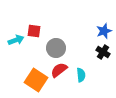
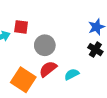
cyan semicircle: (81, 75) -> (72, 74), turned -112

